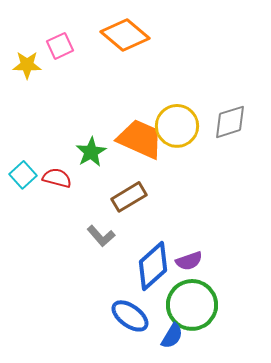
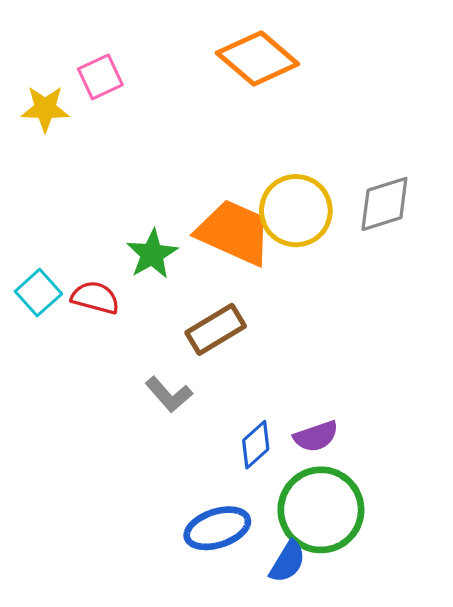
orange diamond: (125, 35) -> (257, 59), moved
blue diamond: (153, 266) -> (256, 445), size x0.6
blue ellipse: (130, 316) -> (217, 528), turned -54

